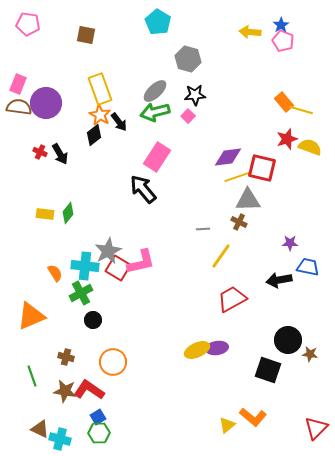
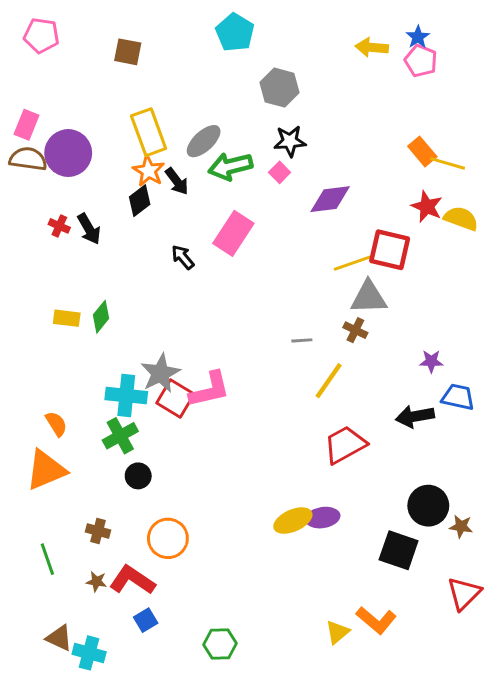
gray ellipse: (155, 91) -> (204, 141), moved
red star: (287, 139) -> (427, 207), turned -30
purple diamond: (228, 157) -> (330, 199), moved
black arrow: (143, 189) -> (183, 257), moved, size x0.6
orange semicircle: (55, 273) -> (56, 424), moved
brown star: (65, 391) -> (96, 582), size x0.6
red triangle: (316, 428) -> (464, 593), moved
green hexagon: (99, 433) -> (220, 644), moved

